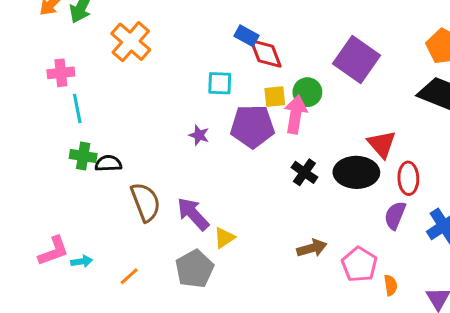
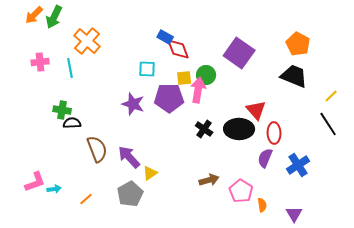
cyan line: (77, 108) -> (70, 68), moved
purple star: (199, 135) -> (133, 104), size x1.6
green cross: (83, 156) -> (62, 110), moved

